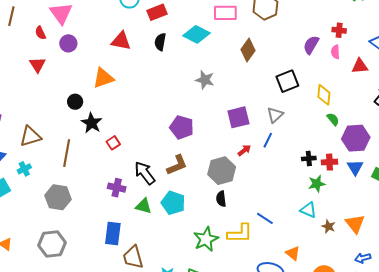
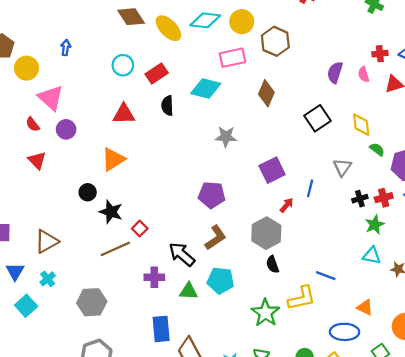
red cross: (339, 30) -> (380, 54), moved
gray triangle: (275, 115) -> (342, 167), moved
brown line: (67, 153) -> (115, 249), moved, turned 68

